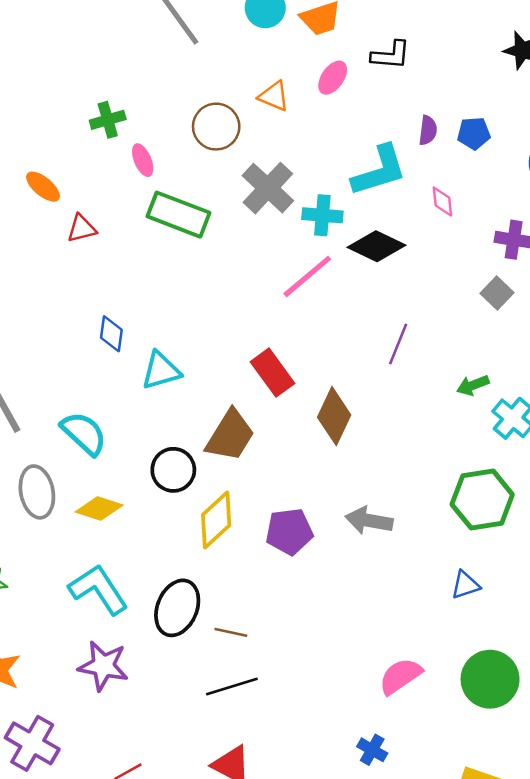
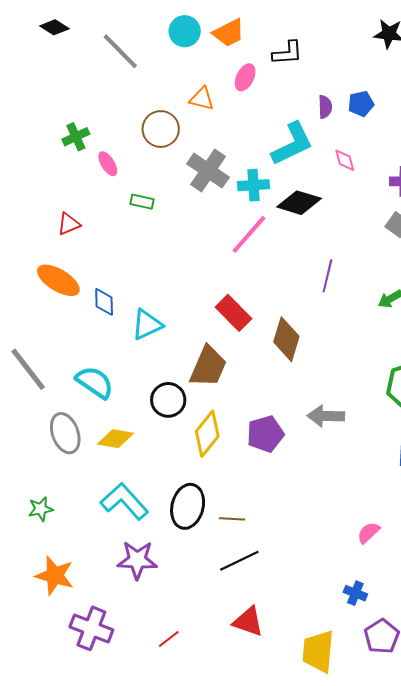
orange ellipse: (43, 187) -> (58, 280), moved, size x1.5
green rectangle: (178, 215) -> (142, 202), size x0.5
pink semicircle: (400, 676) -> (368, 533), size x0.7

